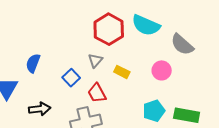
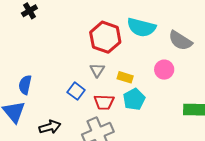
blue semicircle: (33, 63) -> (25, 85), moved
red trapezoid: (97, 93) -> (104, 102), turned -50
cyan pentagon: (154, 111) -> (134, 99), moved

